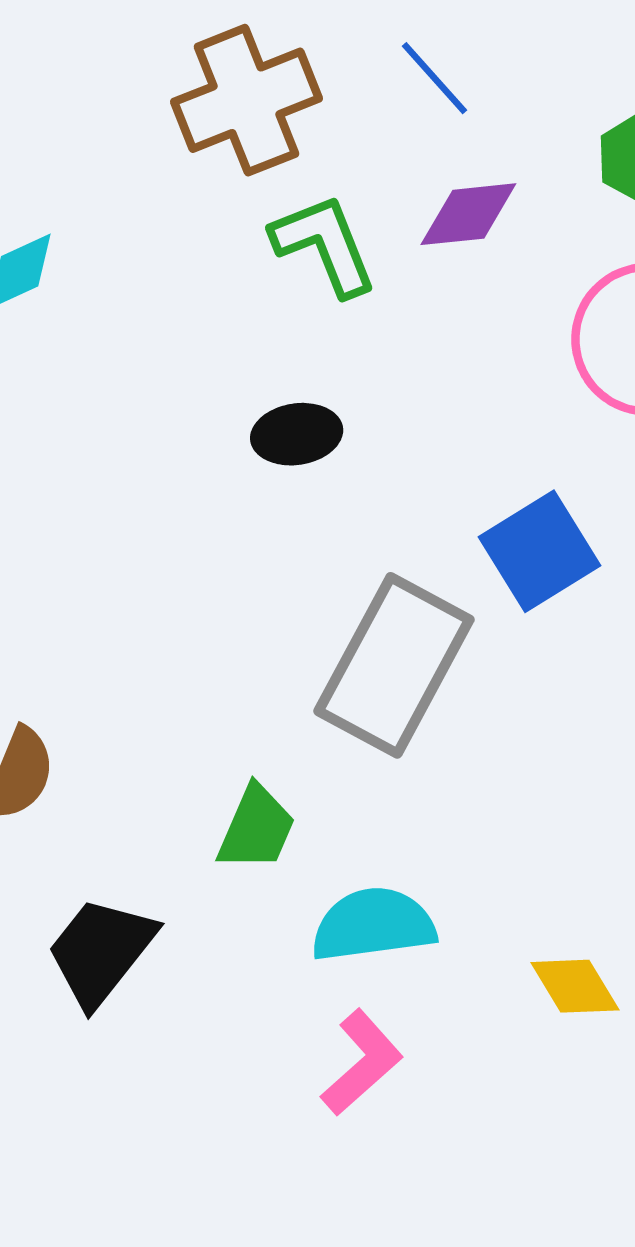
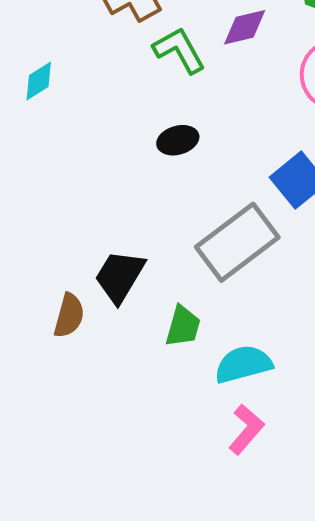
gray rectangle: (394, 665) -> (237, 242), turned 32
black trapezoid: (101, 951) -> (120, 276), moved

